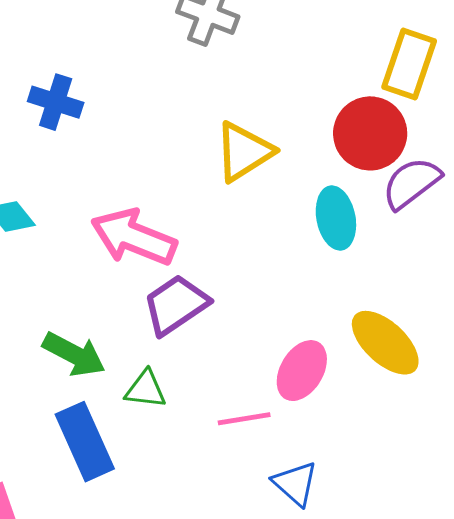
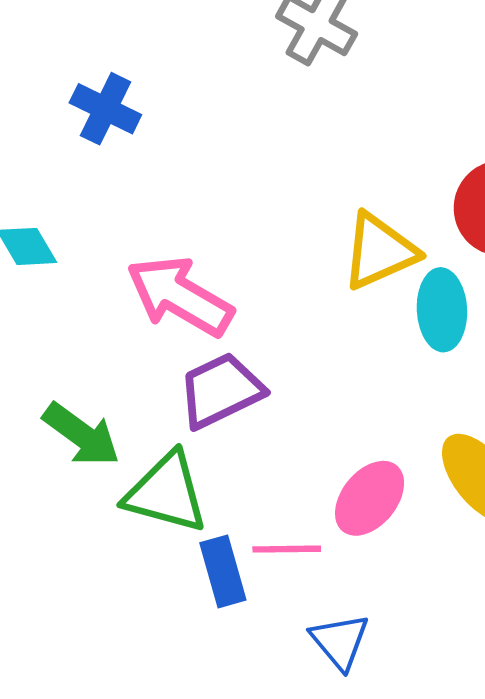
yellow triangle: (244, 152) -> (379, 251), moved
green triangle: (146, 389) -> (166, 493), size x1.6
blue rectangle: (85, 442) -> (223, 571), moved, size x0.7

